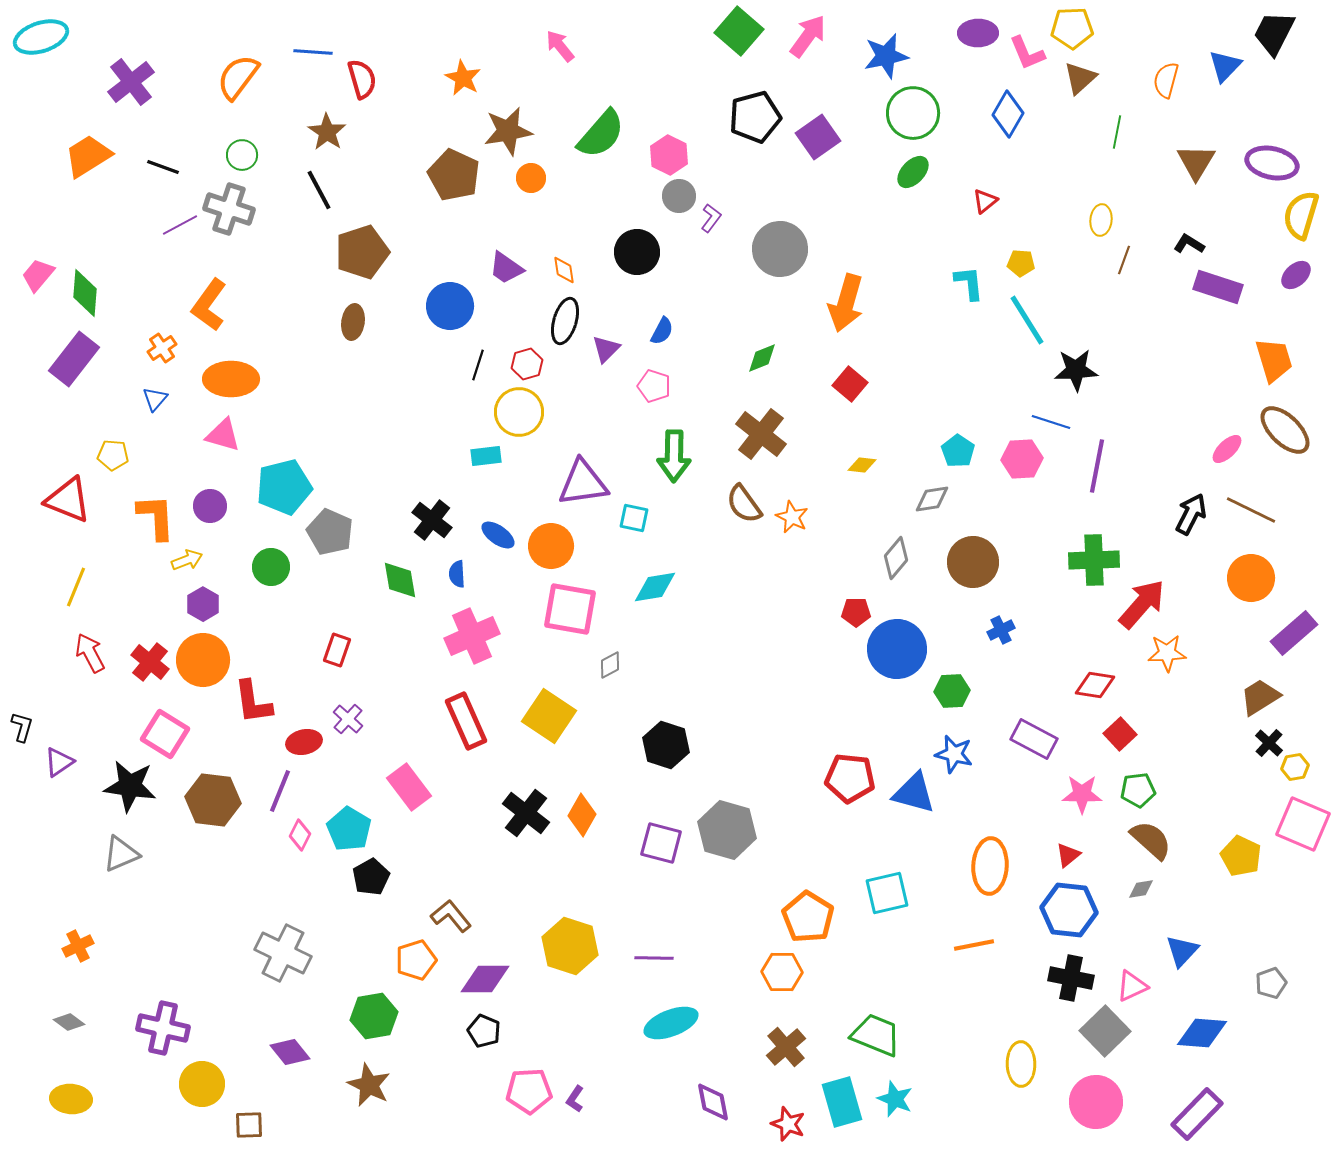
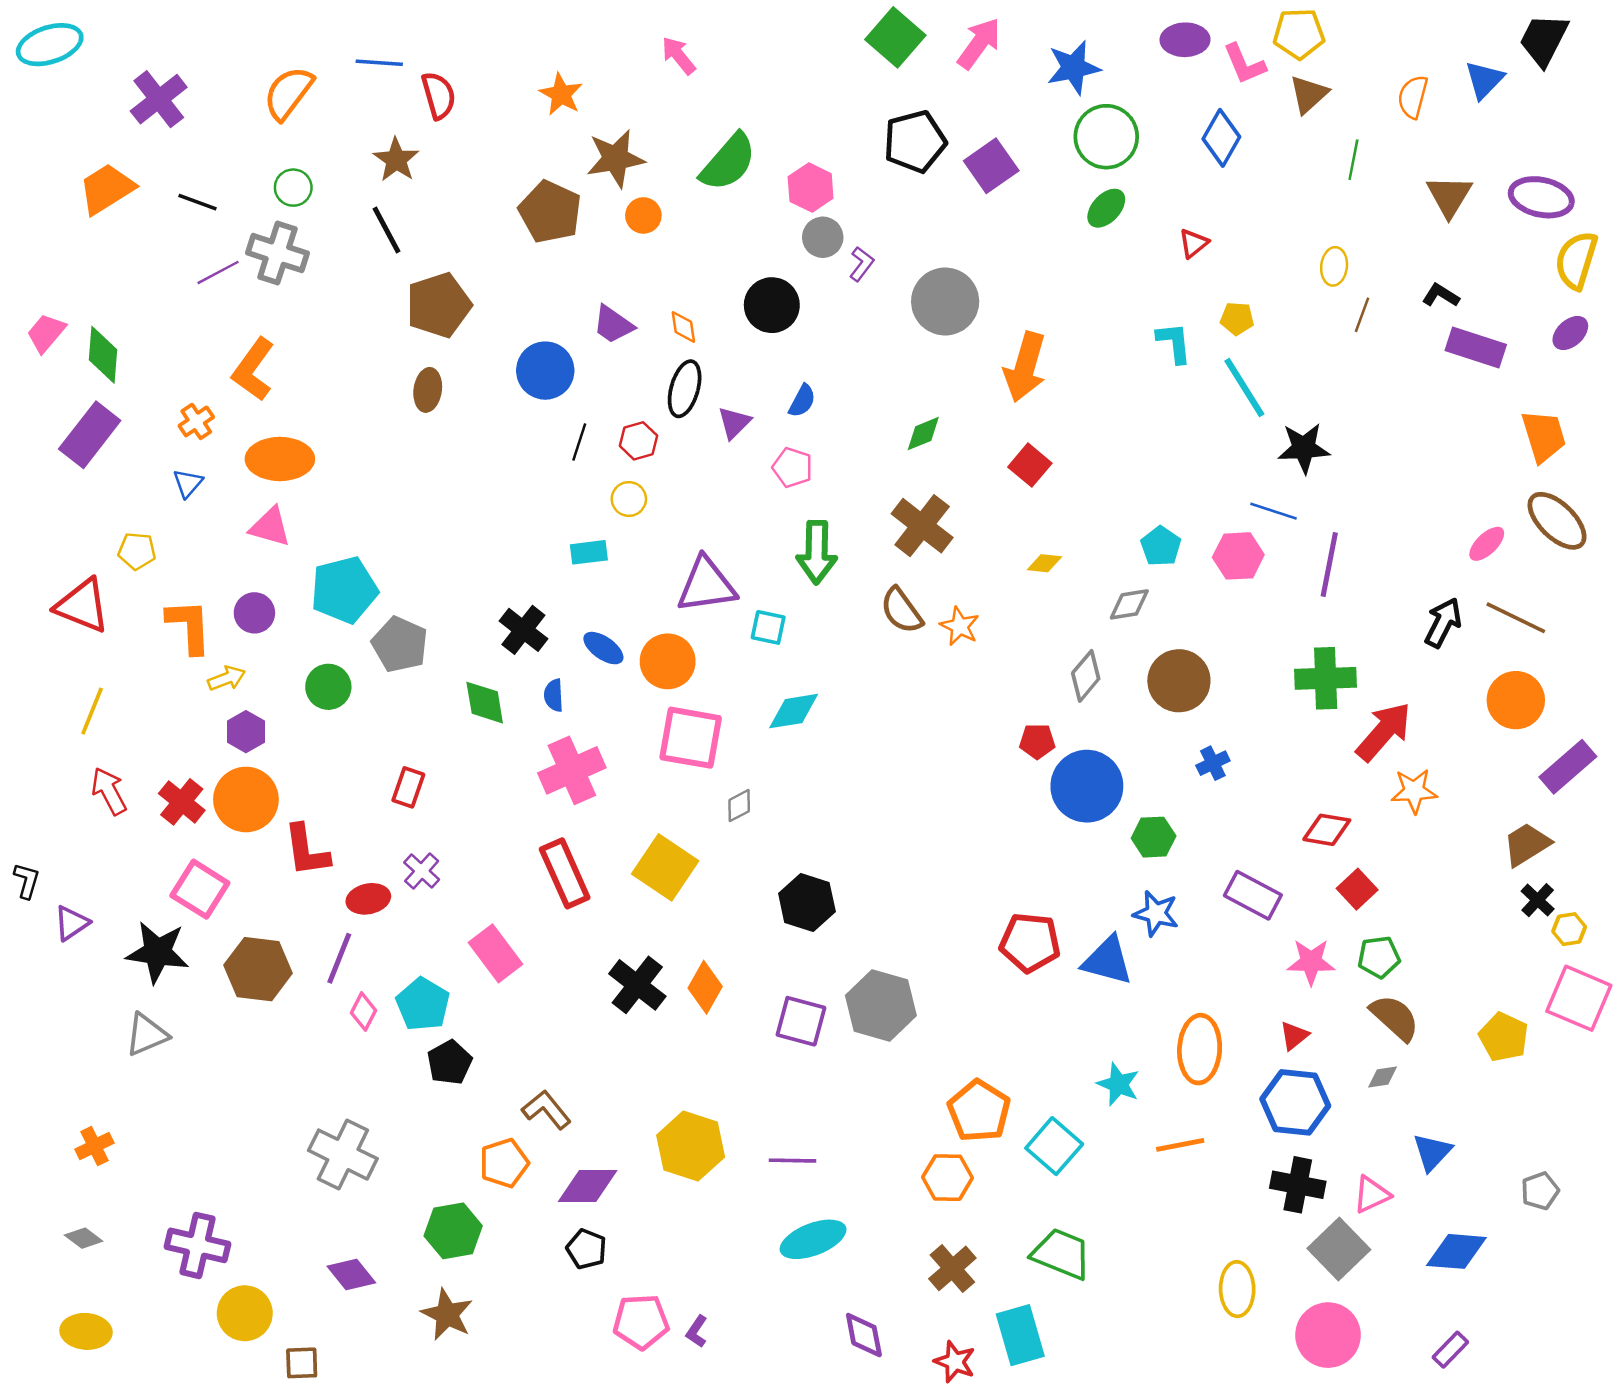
yellow circle: (519, 412) -> (629, 499), size x0.6
cyan square: (887, 893) -> (1054, 1146), moved, turned -36
cyan star: (895, 1099) -> (1118, 1084), moved
purple rectangle: (1197, 1114) -> (1450, 1350), size x0.6

